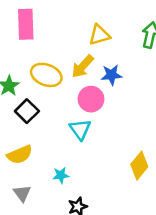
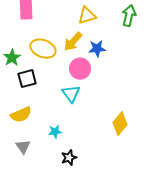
black square: (27, 111) -> (27, 79), turned 30

